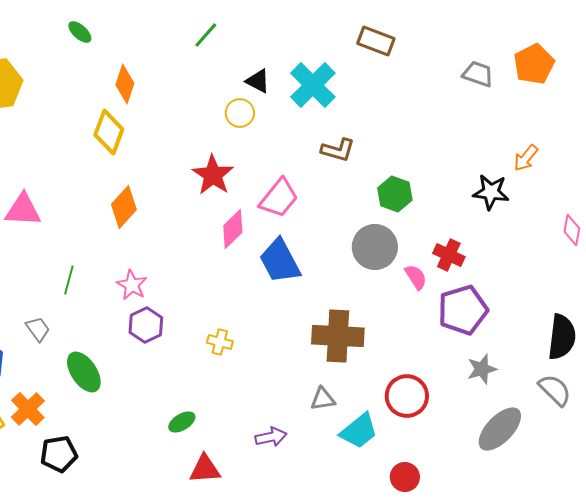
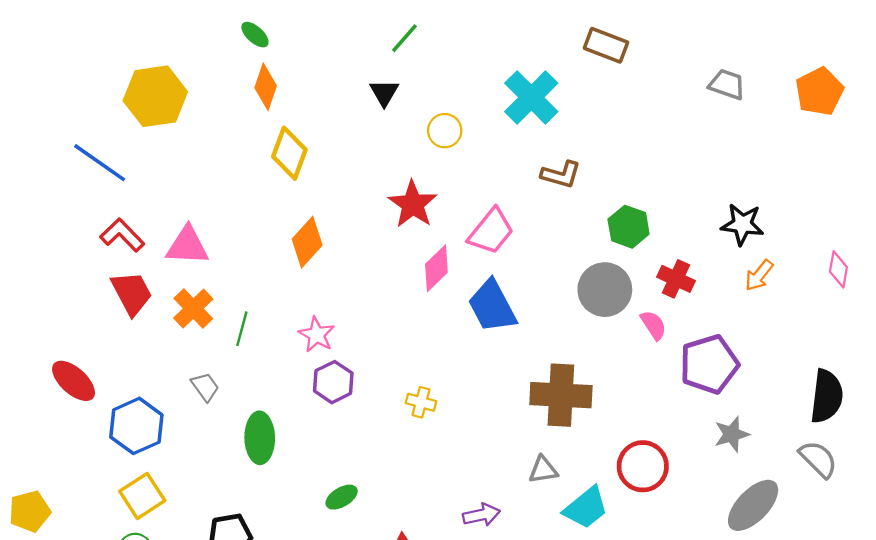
orange pentagon: (534, 64) -> (819, 92), moved
black triangle: (258, 81) -> (384, 93), moved, turned 32
orange diamond: (125, 84) -> (266, 87), moved
orange arrow: (526, 158) -> (759, 275), moved
red cross: (449, 255) -> (676, 279), moved
green ellipse: (84, 372) -> (260, 438), turned 33
orange cross: (28, 409) -> (193, 309), moved
green ellipse: (182, 422) -> (342, 497), moved

